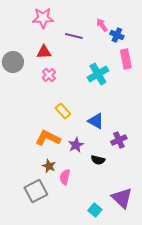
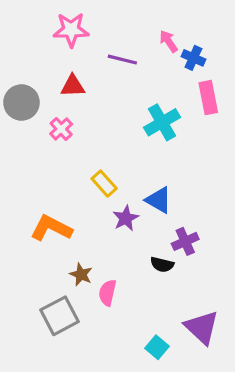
pink cross: (49, 75) -> (61, 129), moved
orange L-shape: (48, 138) -> (51, 228), moved
purple cross: (119, 140) -> (185, 241), moved
purple star: (76, 145) -> (126, 218), moved

